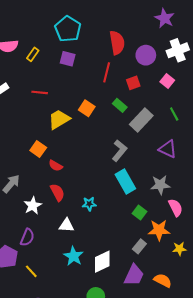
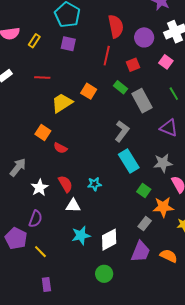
gray rectangle: (141, 120) -> (142, 101), turned -70
red semicircle: (57, 192) -> (65, 184), moved
cyan star: (73, 256) -> (81, 235), turned 30

